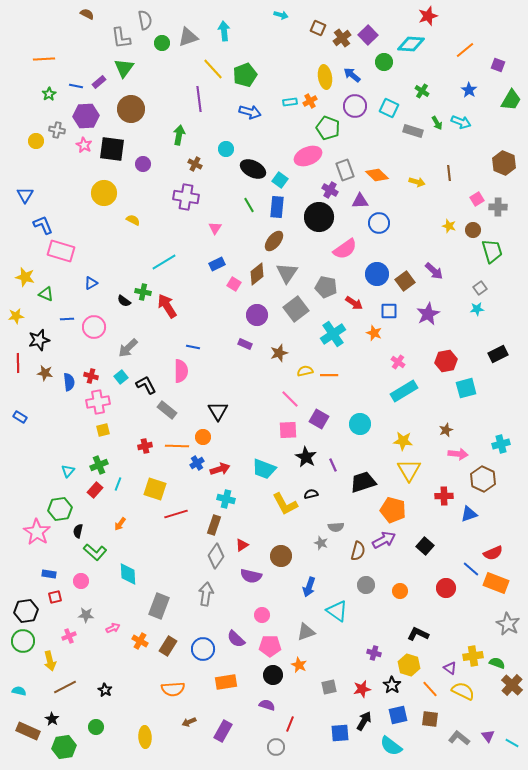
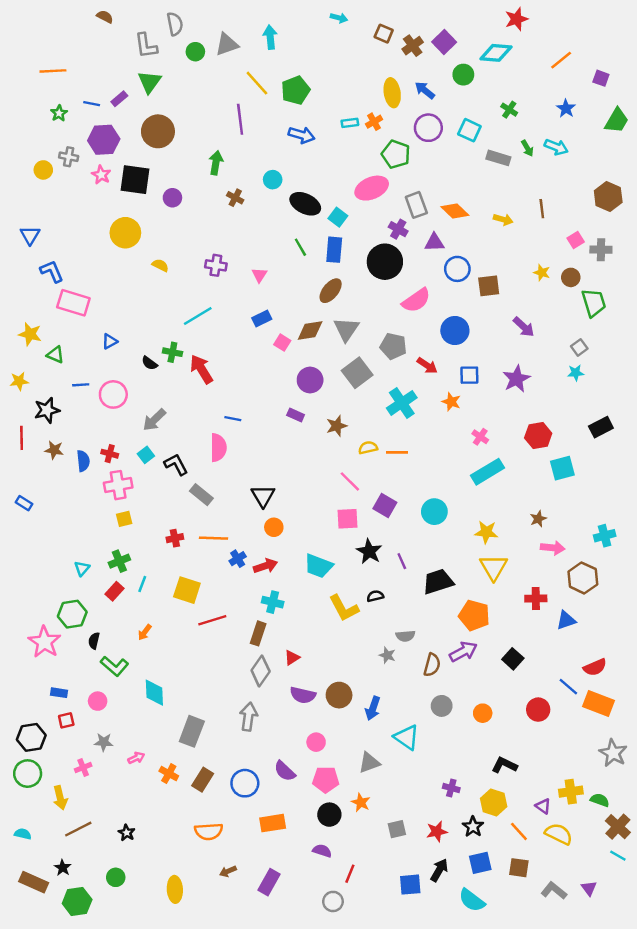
purple cross: (186, 197) -> (216, 265), moved, size x0.7
brown diamond: (257, 274) -> (310, 331), turned 30
brown square: (405, 281) -> (489, 286), moved, turned 30
orange circle: (203, 437) -> (274, 527), moved
brown circle: (281, 556) -> (339, 695), moved
cyan line: (512, 743) -> (618, 856), moved

